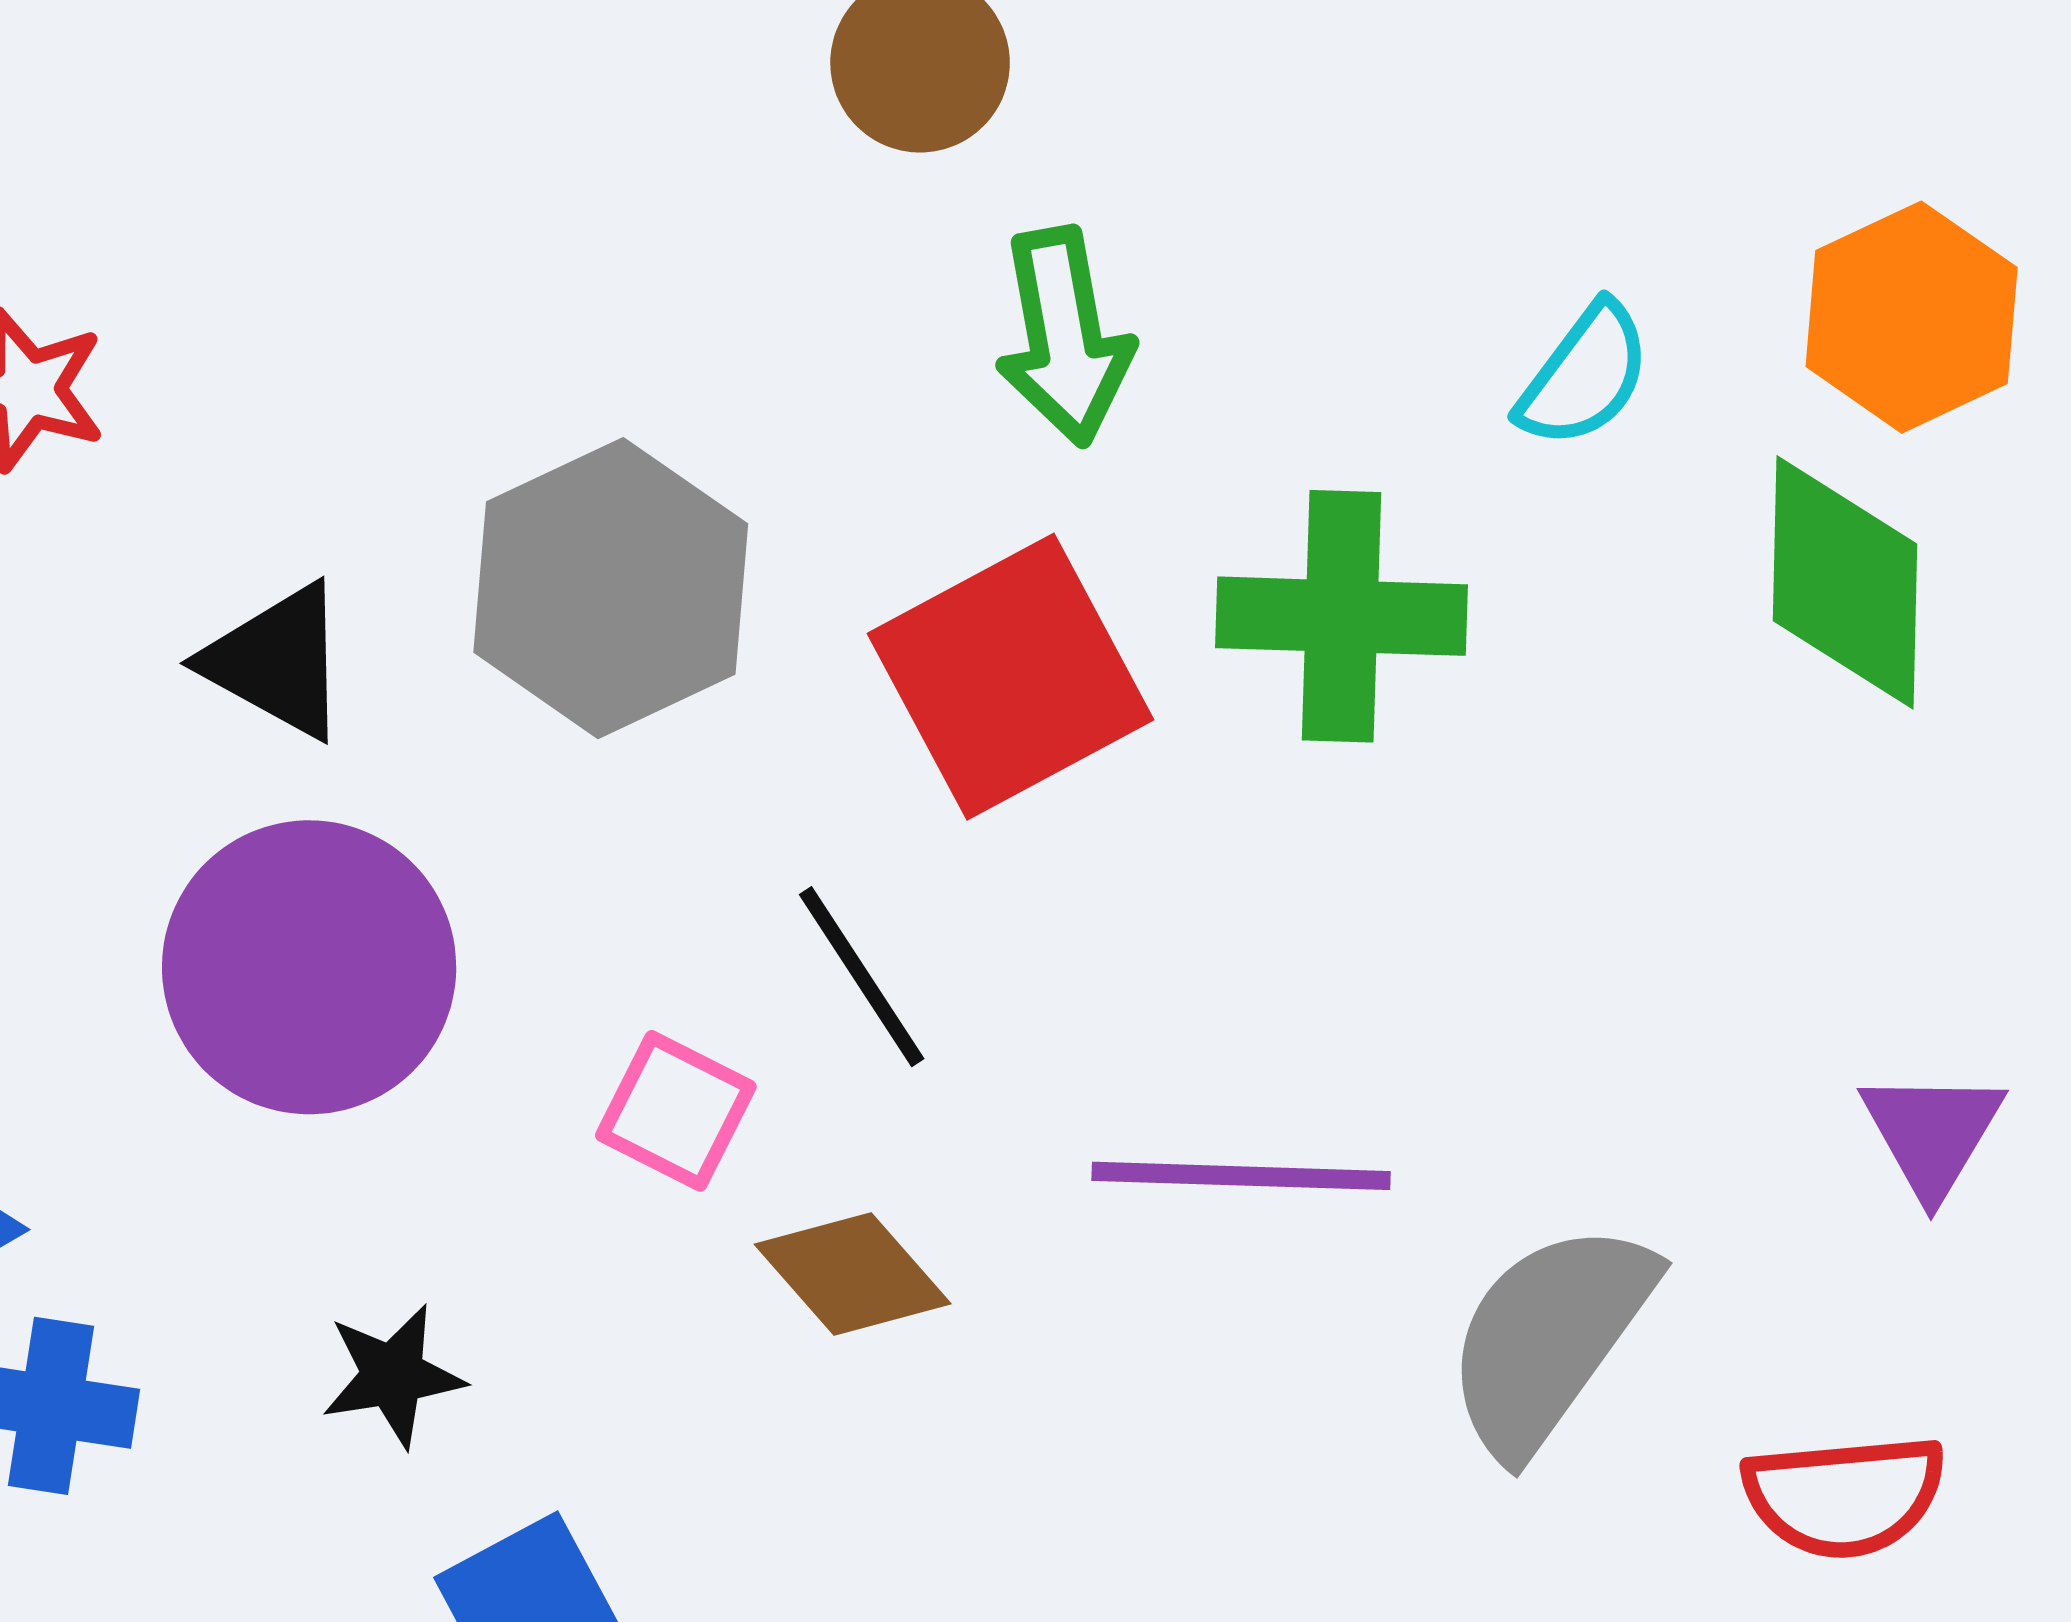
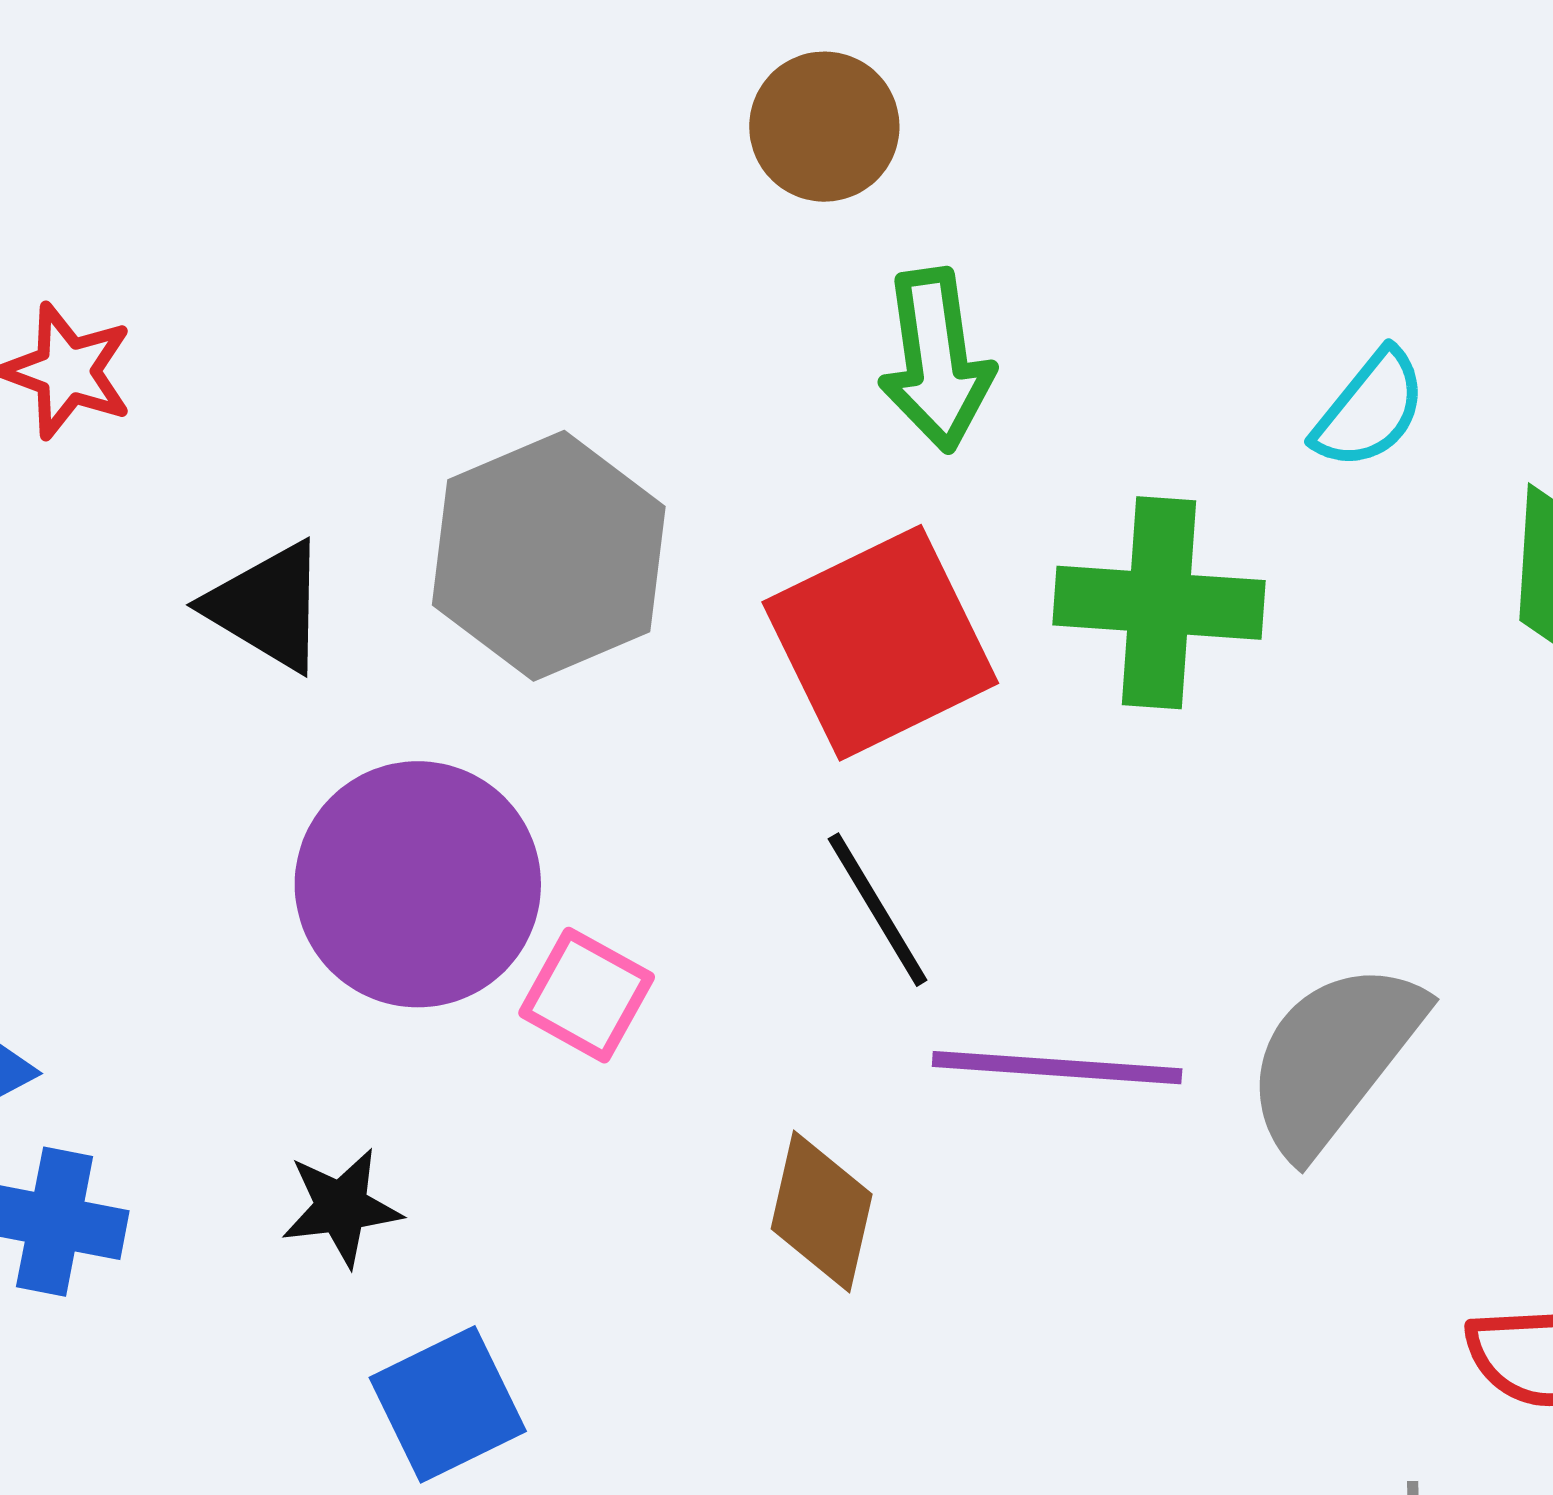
purple circle: (309, 967) -> (418, 884), moved
black line: (862, 977) -> (878, 910), moved
brown diamond: (853, 1274) -> (822, 1211), moved, turned 52
gray semicircle: (1549, 1338) -> (1334, 1058), moved

